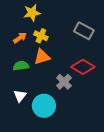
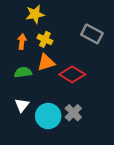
orange arrow: (20, 38) -> (22, 42), turned -48
red diamond: (83, 67) -> (72, 74), moved
gray cross: (64, 82) -> (73, 113), moved

